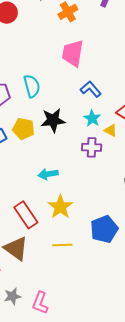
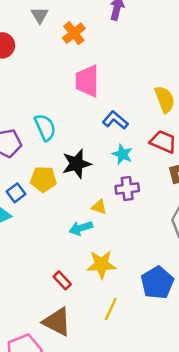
yellow triangle: (111, 130) -> (99, 207), moved
yellow star: (60, 207) -> (101, 264), turned -30
red rectangle: (26, 215) -> (62, 280), size x0.6
yellow line: (62, 245) -> (111, 309), turned -54

